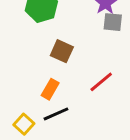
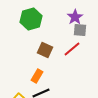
red line: (101, 82) -> (72, 49), moved

